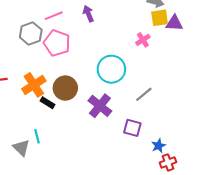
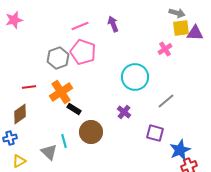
gray hexagon: (31, 34) -> (58, 58), moved
brown circle: (65, 88) -> (91, 132), moved
purple cross: (100, 106) -> (124, 112), size x0.6
blue star: (159, 146) -> (180, 150), size x1.5

